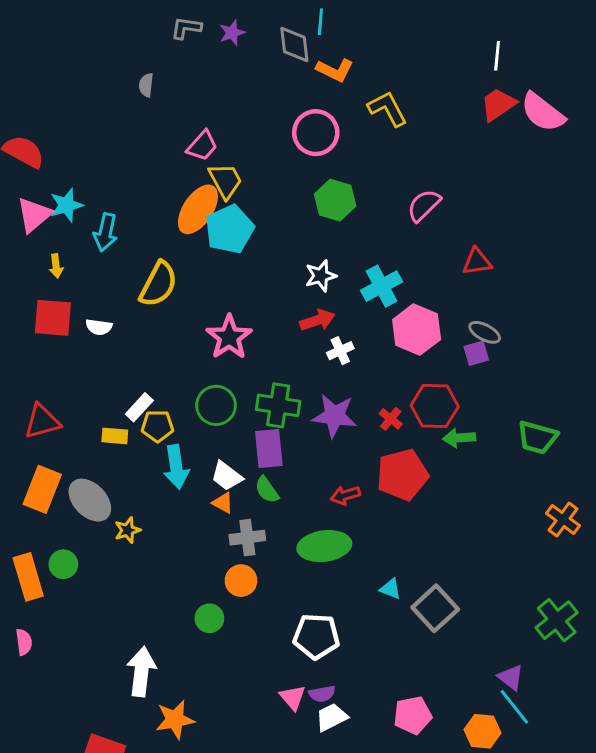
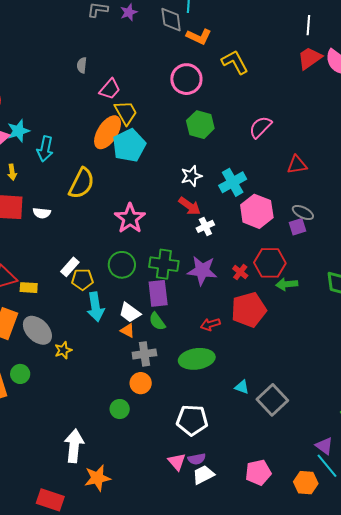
gray semicircle: (146, 85) -> (82, 65), moved
red arrow: (317, 320) -> (190, 206), turned 55
yellow rectangle: (115, 436) -> (29, 288), moved

